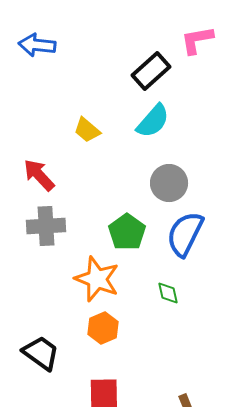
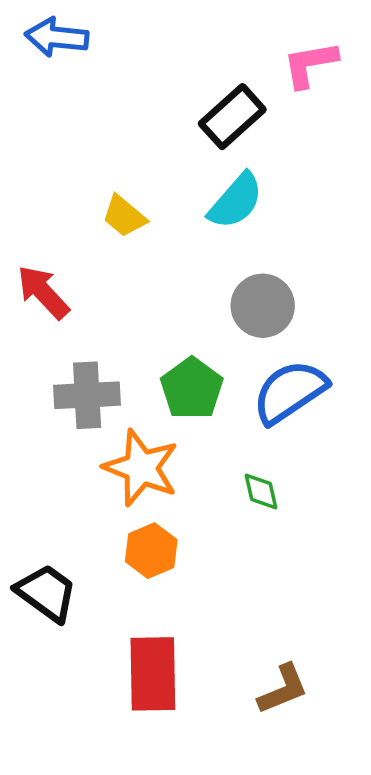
blue arrow: (37, 45) -> (57, 37), moved
gray cross: (46, 226) -> (87, 395), moved
blue semicircle: (185, 234) -> (290, 392), turned 30

